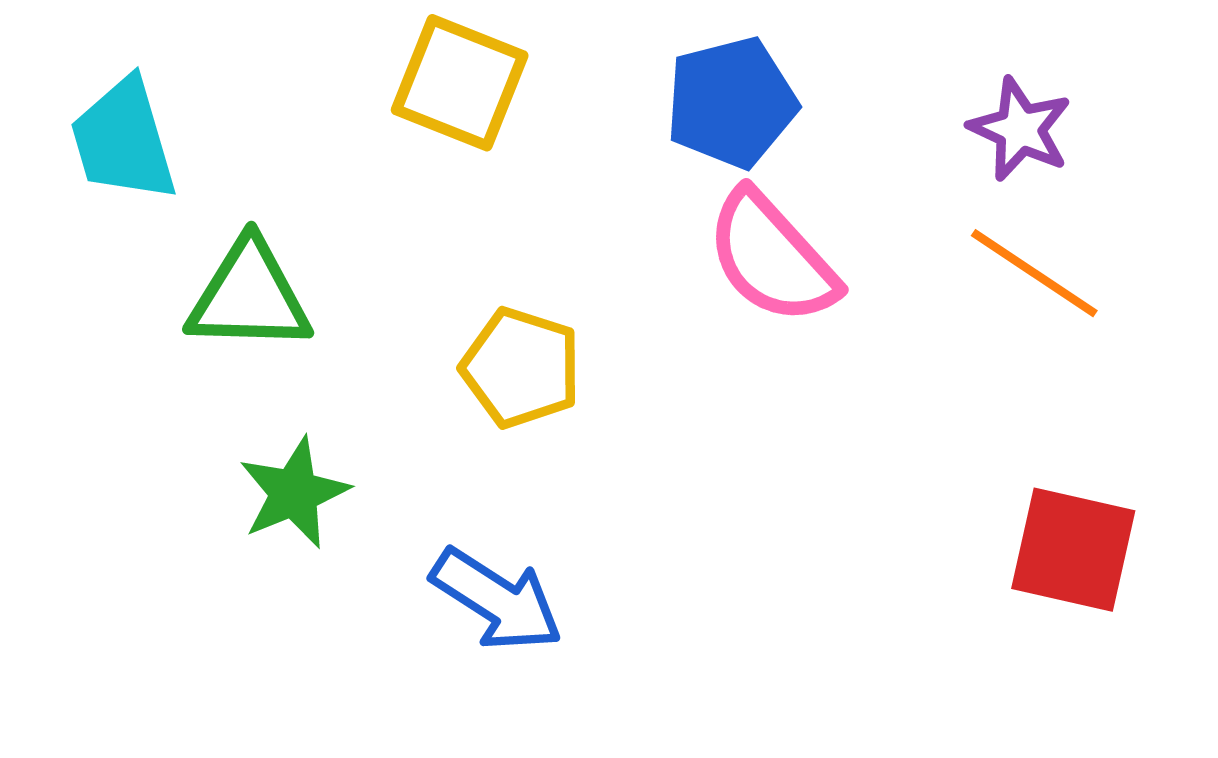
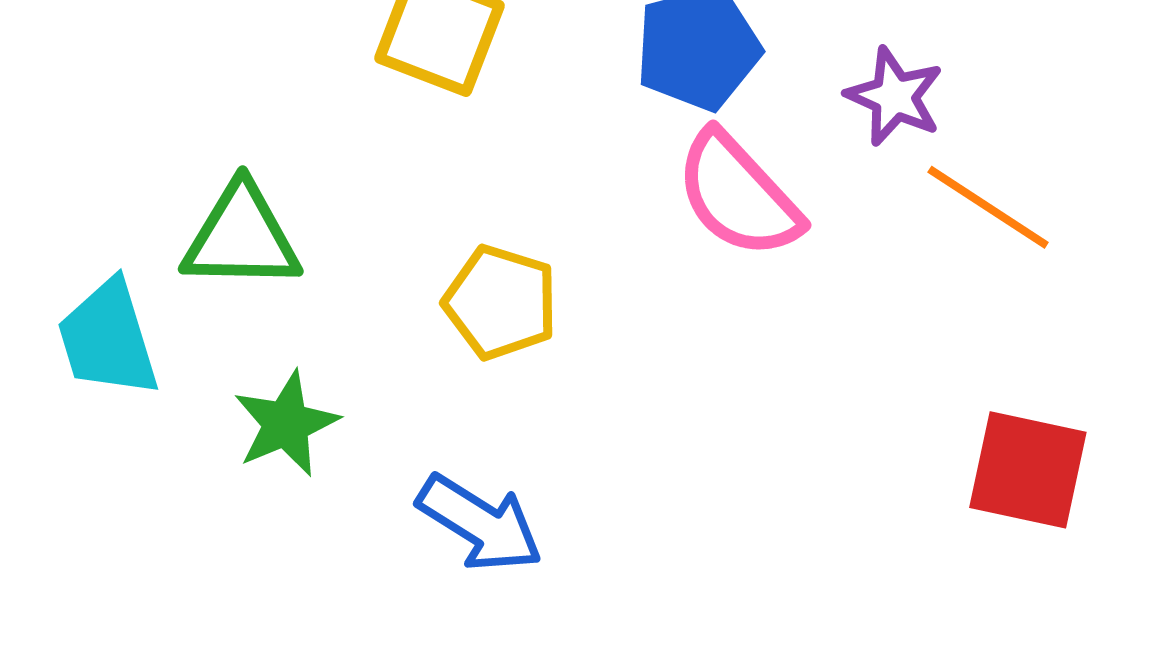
purple star: (1020, 129) -> (895, 97), moved
cyan trapezoid: (123, 140) -> (108, 339), moved

